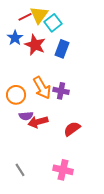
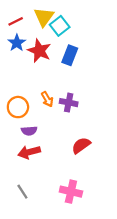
red line: (25, 17) -> (16, 21), moved
orange arrow: (42, 88) -> (47, 99), size x0.6
red arrow: (38, 122) -> (29, 152), moved

